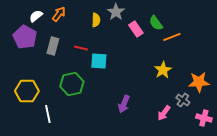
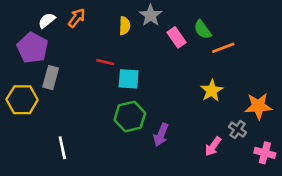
gray rectangle: (53, 46) -> (51, 78), moved
green hexagon: (72, 84) -> (130, 117), moved
yellow hexagon: (27, 91) -> (22, 100), moved

